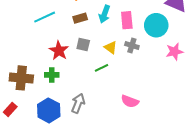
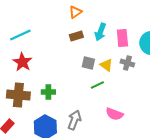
cyan line: (45, 17) -> (20, 35), moved
gray square: (83, 44) -> (88, 63), moved
red star: (59, 51) -> (22, 62), moved
pink semicircle: (130, 101) -> (114, 114), moved

